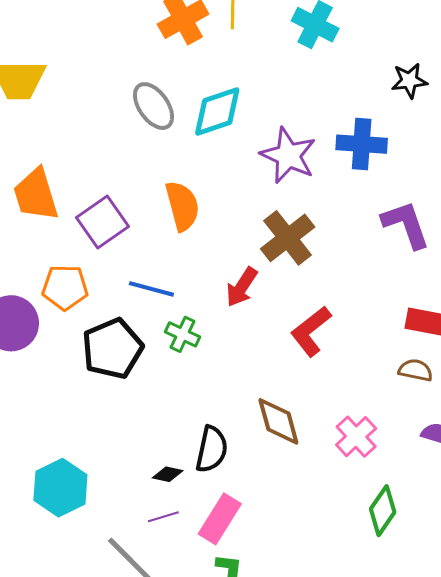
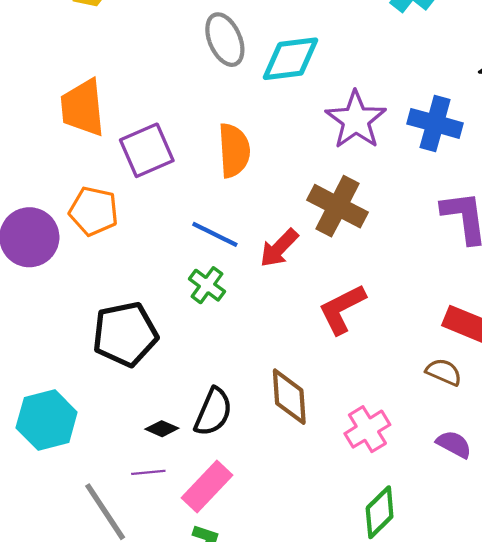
brown cross: (288, 238) -> (338, 206), turned -36
blue line: (151, 289) -> (215, 234), moved
black pentagon: (113, 349) -> (125, 334), moved

